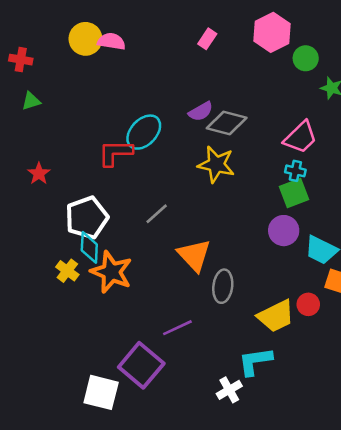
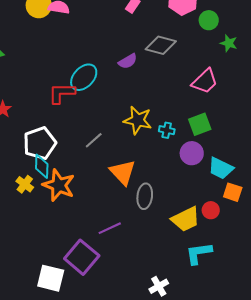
gray diamond: (227, 123) -> (161, 45), moved
yellow star: (216, 164) -> (138, 120), moved
cyan cross: (295, 171) -> (167, 130), moved
cyan L-shape: (255, 361) -> (199, 253), moved
white cross: (229, 390) -> (159, 286), moved

